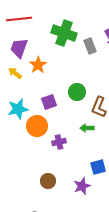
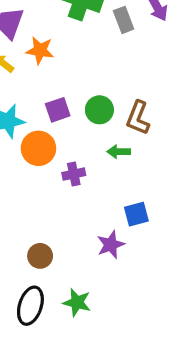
orange star: (38, 65) -> (40, 50), turned -30
green circle: (77, 92) -> (99, 110), moved
brown circle: (48, 181) -> (40, 256), moved

